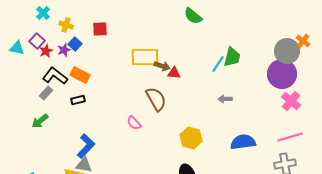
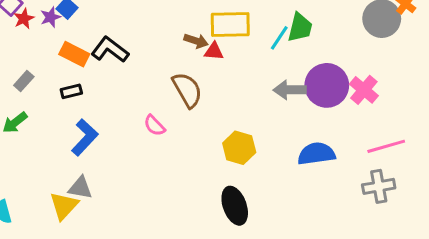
yellow rectangle: (145, 57) -> (230, 25), moved
purple circle: (282, 74) -> (327, 85), moved
black L-shape: (55, 76) -> (110, 50), moved
gray arrow: (225, 99) -> (290, 90), size x1.5
pink cross: (291, 101) -> (364, 90), moved
blue L-shape: (86, 146) -> (85, 137), moved

